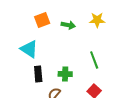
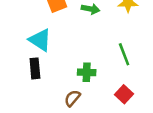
black rectangle: (38, 74) -> (35, 68), moved

